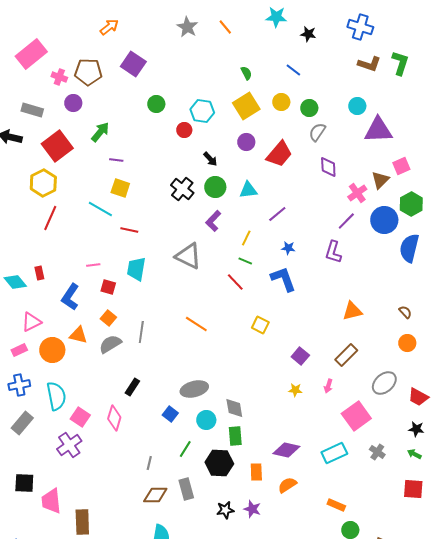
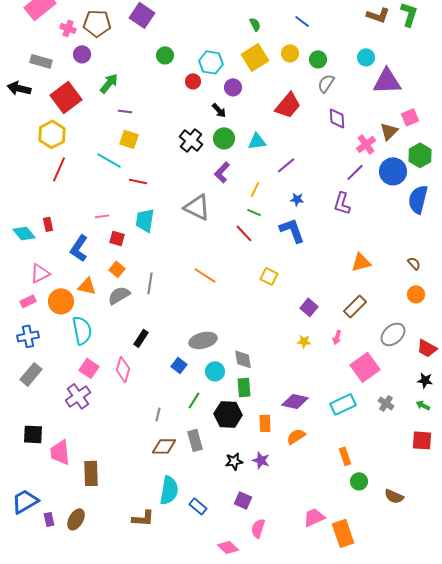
purple circle: (246, 142) -> (233, 87), moved
cyan semicircle: (56, 396) -> (82, 330), moved
orange rectangle: (336, 505) -> (345, 456), turned 48

